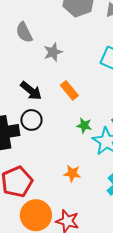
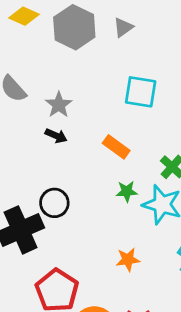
orange rectangle: (69, 90) -> (116, 147), moved
black arrow: (31, 91) -> (56, 136), moved, size x0.7

